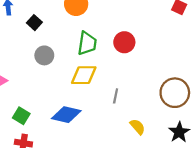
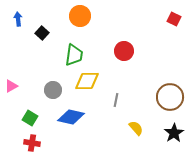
green trapezoid: (87, 43) -> (74, 55), moved
gray circle: (44, 55) -> (53, 90), moved

